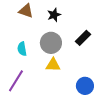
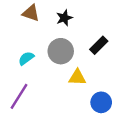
cyan semicircle: (22, 49) -> (26, 58), turned 64
yellow triangle: (53, 65) -> (77, 77), moved

